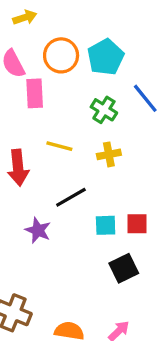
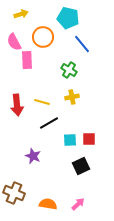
cyan pentagon: (106, 57) -> (68, 18), moved, turned -30
blue line: (145, 98) -> (82, 44), moved
yellow line: (59, 146) -> (42, 102), moved
purple star: (38, 230) -> (33, 156), moved

